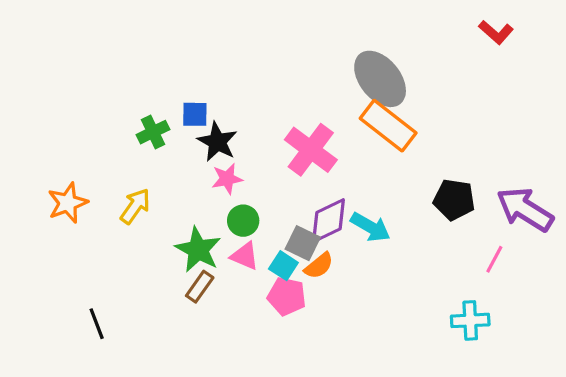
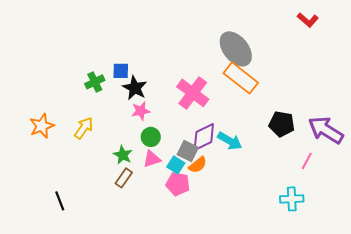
green star: (198, 250) -> (123, 155), size x0.7
pink triangle: (245, 256) -> (152, 159), turned -42

